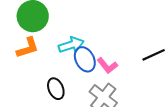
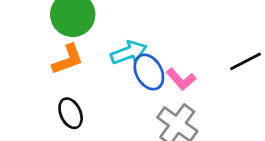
black ellipse: (56, 89) -> (71, 113), moved

